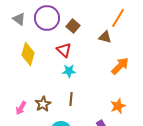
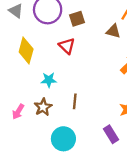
brown square: (73, 26) -> (77, 19), turned 32
cyan star: (69, 71) -> (49, 80), moved

